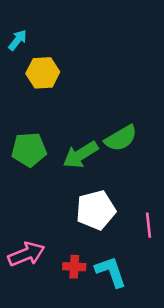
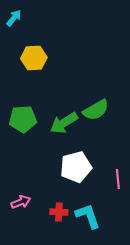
cyan arrow: (18, 40) -> (14, 18), moved
pink arrow: (26, 254) -> (21, 202), size x0.7

